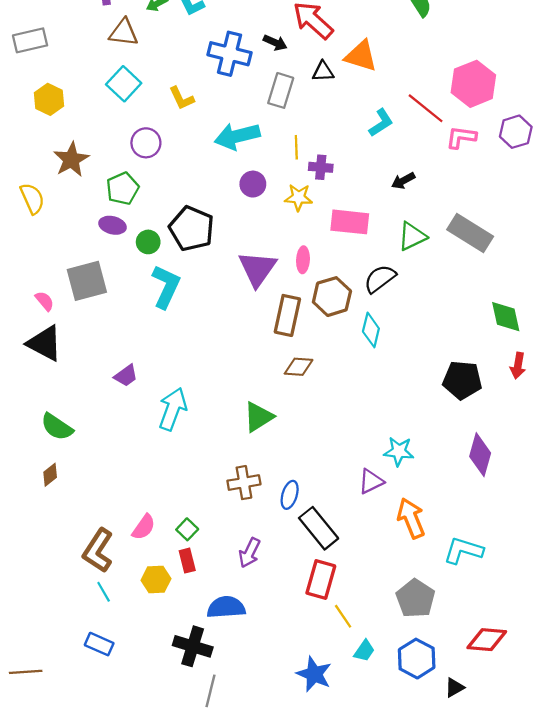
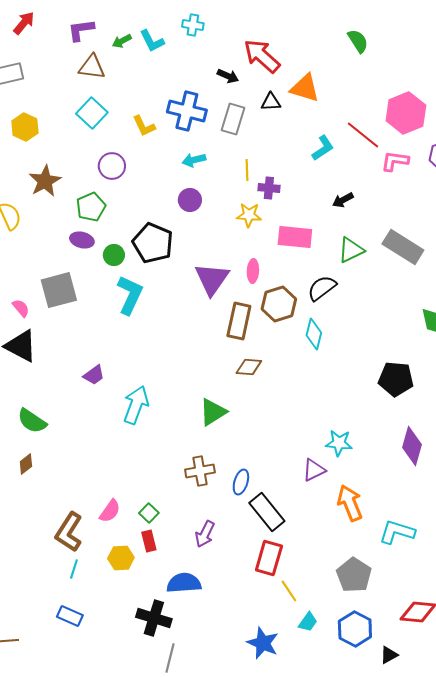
blue cross: (229, 54) -> (187, 111), moved
cyan arrow: (237, 136) -> (194, 160), size x0.6
purple circle: (253, 184) -> (190, 200), moved
cyan line: (104, 592) -> (74, 569), turned 48

